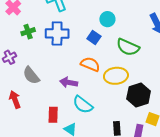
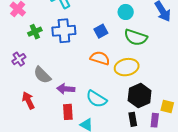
cyan circle: (107, 19) -> (126, 12), moved
blue square: (94, 37) -> (101, 31), turned 32
purple arrow: (69, 83) -> (66, 89), moved
black hexagon: (139, 95) -> (140, 96), moved

